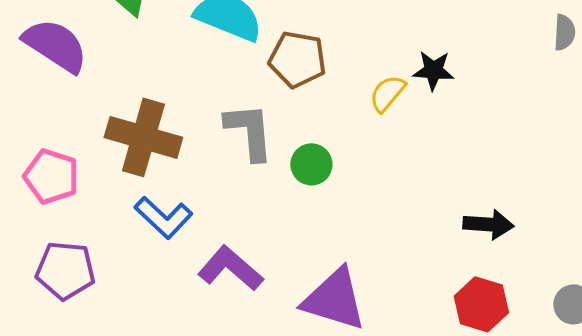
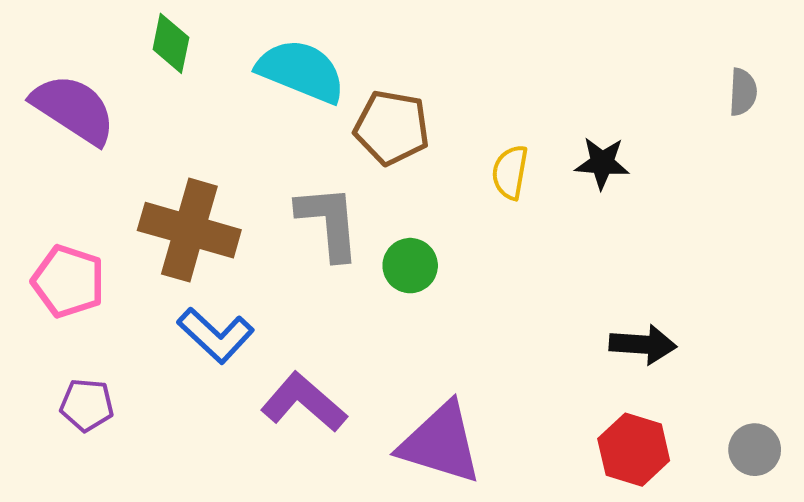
black star: (433, 70) -> (602, 163), moved
yellow semicircle: (387, 93) -> (510, 172), turned -30
purple pentagon: (65, 270) -> (87, 405), size x0.7

